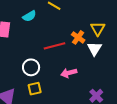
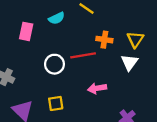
orange cross: (78, 37) -> (104, 40), moved, turned -32
white circle: (31, 67) -> (54, 64), moved

